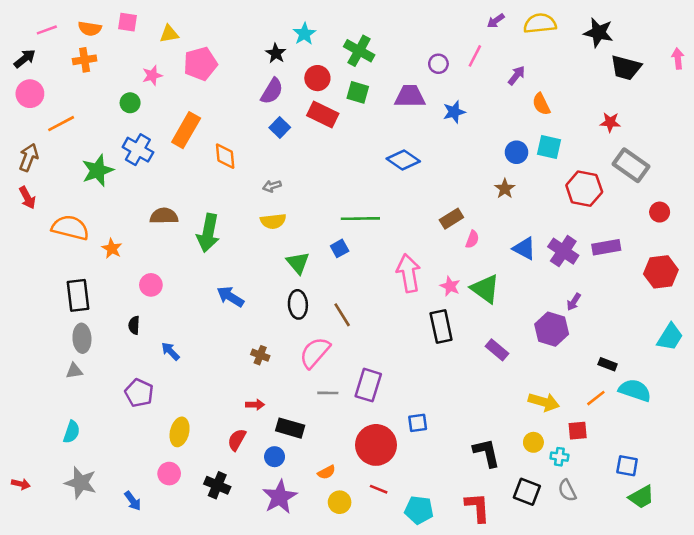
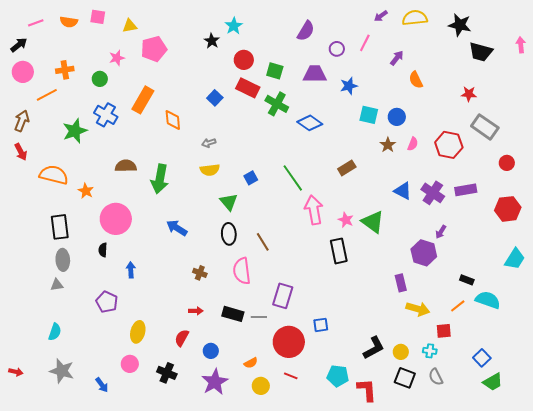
green cross: (359, 51) -> (277, 104), moved
orange cross: (85, 60) -> (65, 70), moved
purple semicircle: (272, 91) -> (306, 31), moved
cyan square: (549, 147) -> (369, 115), moved
green line: (360, 219) -> (293, 178), moved, turned 56
pink semicircle: (472, 239) -> (413, 144), moved
blue square: (340, 248) -> (251, 178), moved
pink circle: (151, 285) -> (116, 219), size x1.8
purple rectangle: (497, 350) -> (401, 283), moved, turned 36
blue arrow: (170, 351) -> (131, 270), turned 42
pink semicircle: (315, 353) -> (242, 271), turned -48
gray line: (328, 393) -> (259, 317), moved
black rectangle: (290, 428) -> (233, 314), moved
yellow circle: (533, 442) -> (401, 352), moved
black L-shape: (487, 453) -> (374, 348), turned 75
blue square: (627, 466) -> (482, 358), turned 36
cyan pentagon: (419, 510) -> (338, 376), moved

